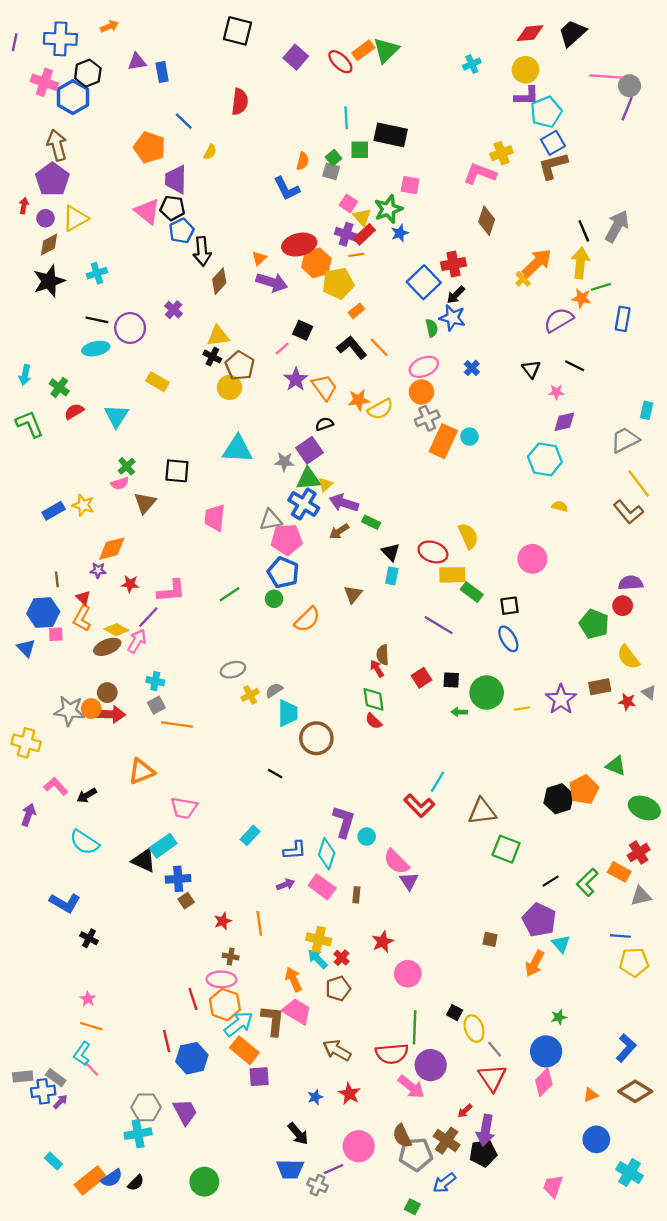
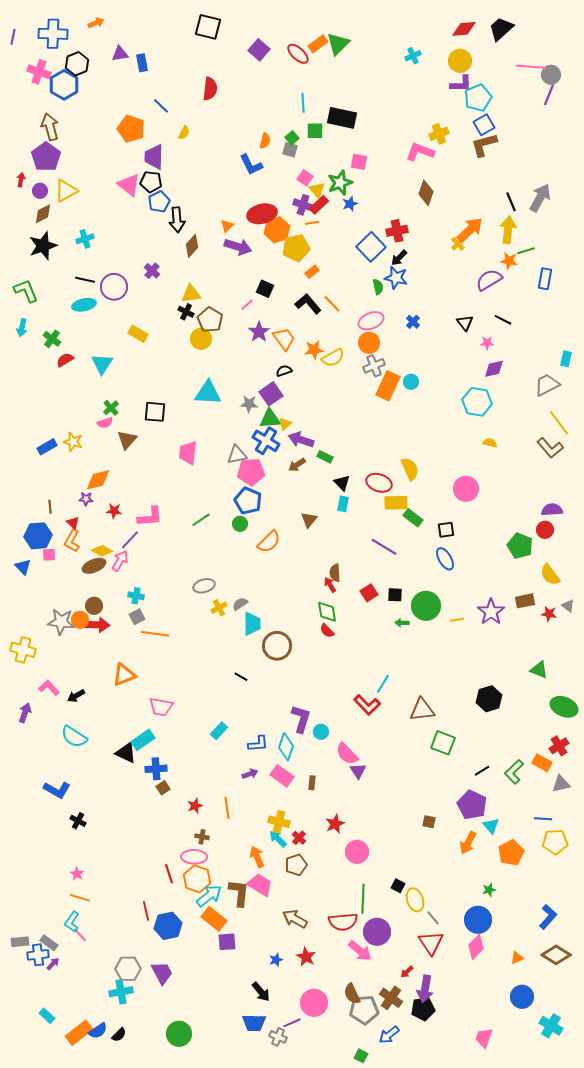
green L-shape: (30, 424) -> (26, 291), moved
orange pentagon: (584, 790) -> (511, 853), moved

